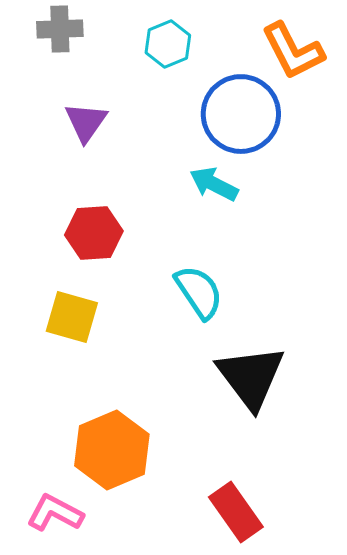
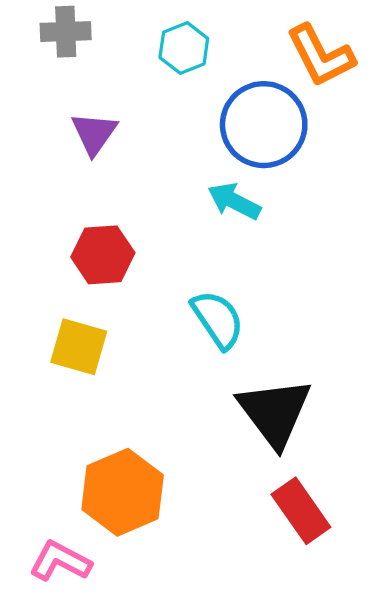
red rectangle: (236, 512) -> (301, 511), moved

